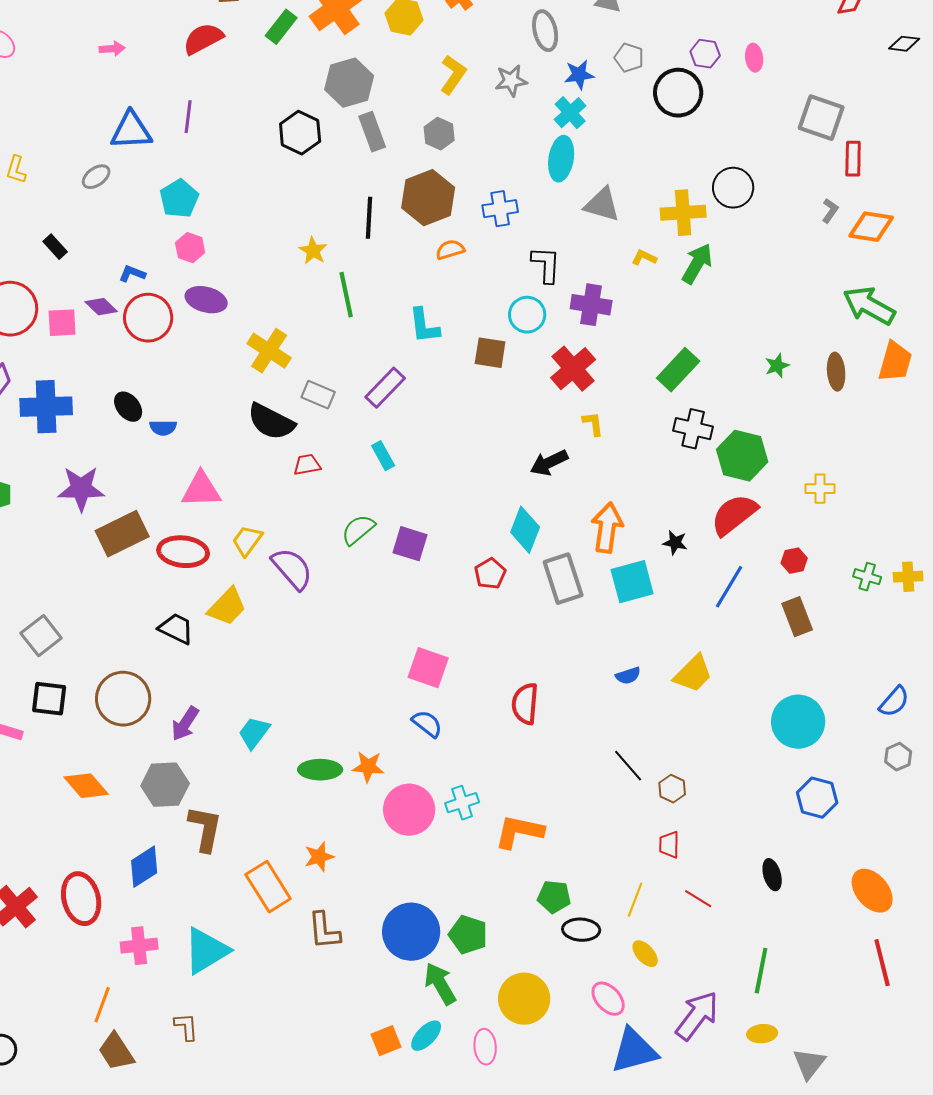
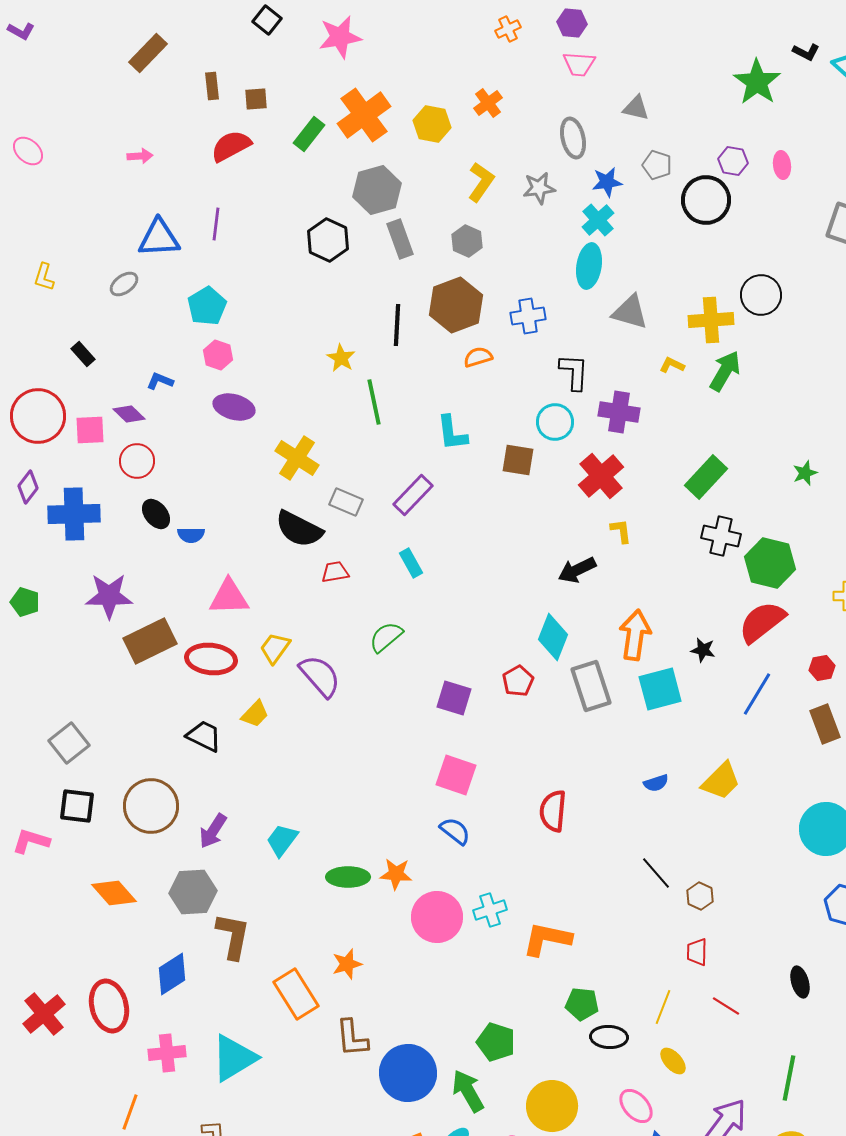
red circle: (148, 318) -> (137, 461), moved, size x0.7
purple square: (410, 544) -> (454, 698), moved
yellow trapezoid: (227, 607) -> (255, 714), size x0.7
blue circle: (411, 932) -> (408, 1073), moved

